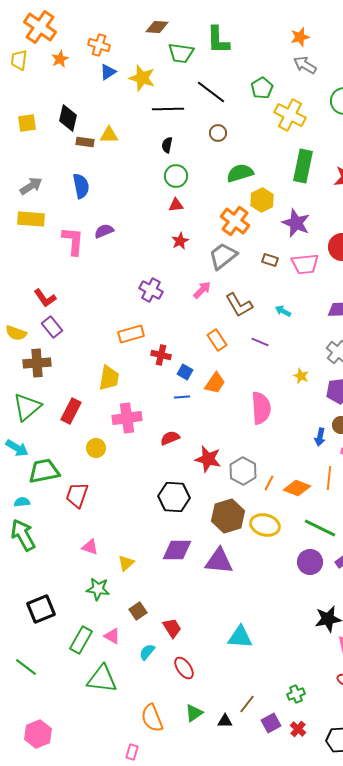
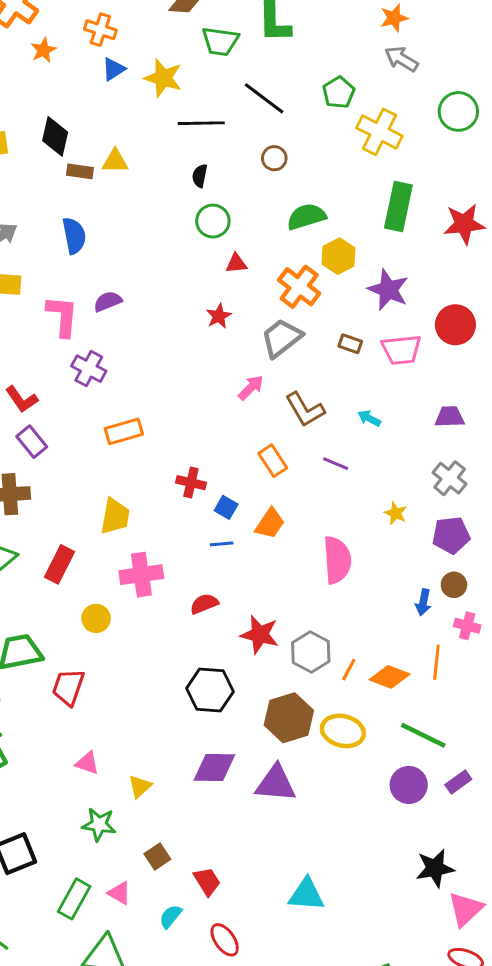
red triangle: (176, 205) -> (236, 263), moved
purple cross: (151, 290) -> (89, 369), moved
orange rectangle: (131, 334) -> (124, 431), moved

